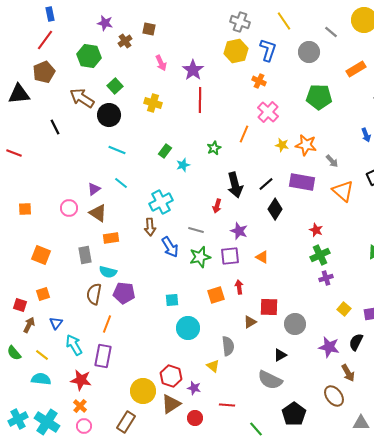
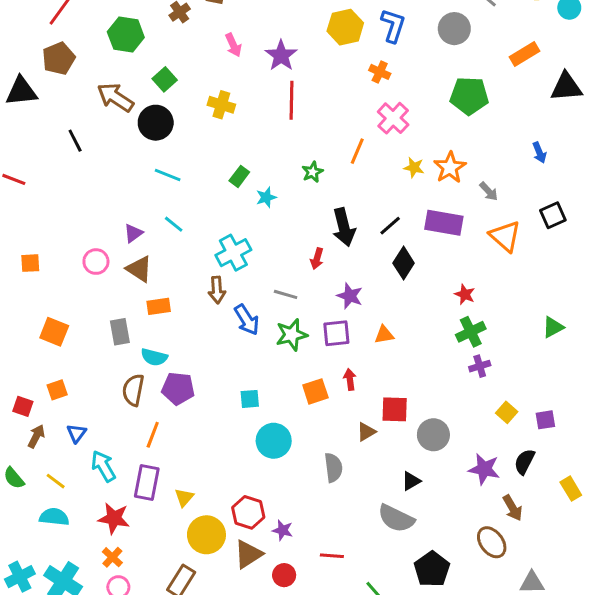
orange star: (306, 145) -> (450, 167), turned 30
orange triangle: (262, 257) -> (384, 335), turned -40
yellow triangle: (213, 366) -> (184, 497), moved, turned 32

